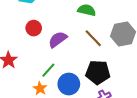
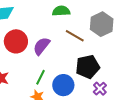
red circle: (34, 28) -> (16, 41), size x1.5

